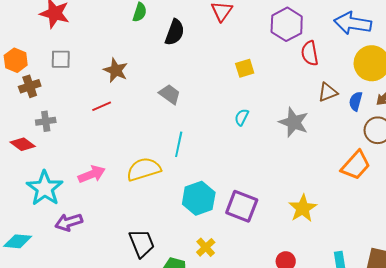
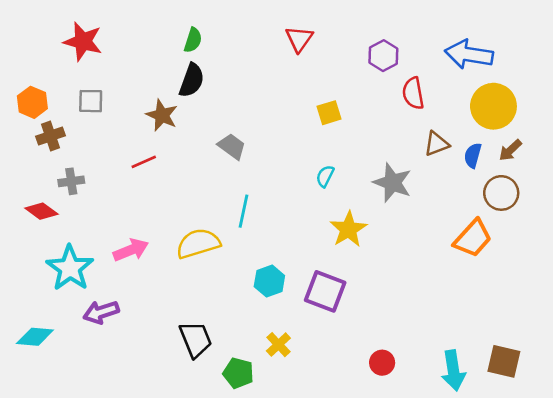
purple hexagon: (287, 24) -> (383, 56), size x0.7
black semicircle: (175, 32) -> (192, 80), moved
cyan hexagon: (199, 198) -> (269, 281), size x0.7
yellow star: (303, 208) -> (348, 229), moved

